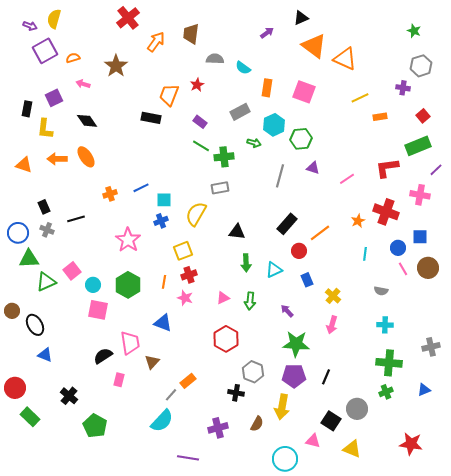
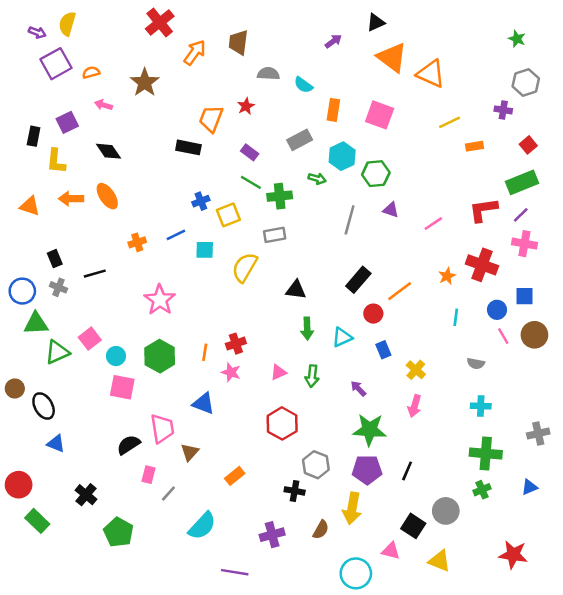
purple line: (436, 170) -> (521, 215), moved
blue cross: (161, 221) -> (201, 201), moved
yellow square: (183, 251) -> (228, 215), moved
gray line: (171, 395) -> (168, 493), moved

